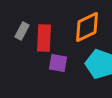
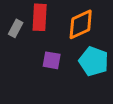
red rectangle: (44, 38) -> (40, 17), moved

